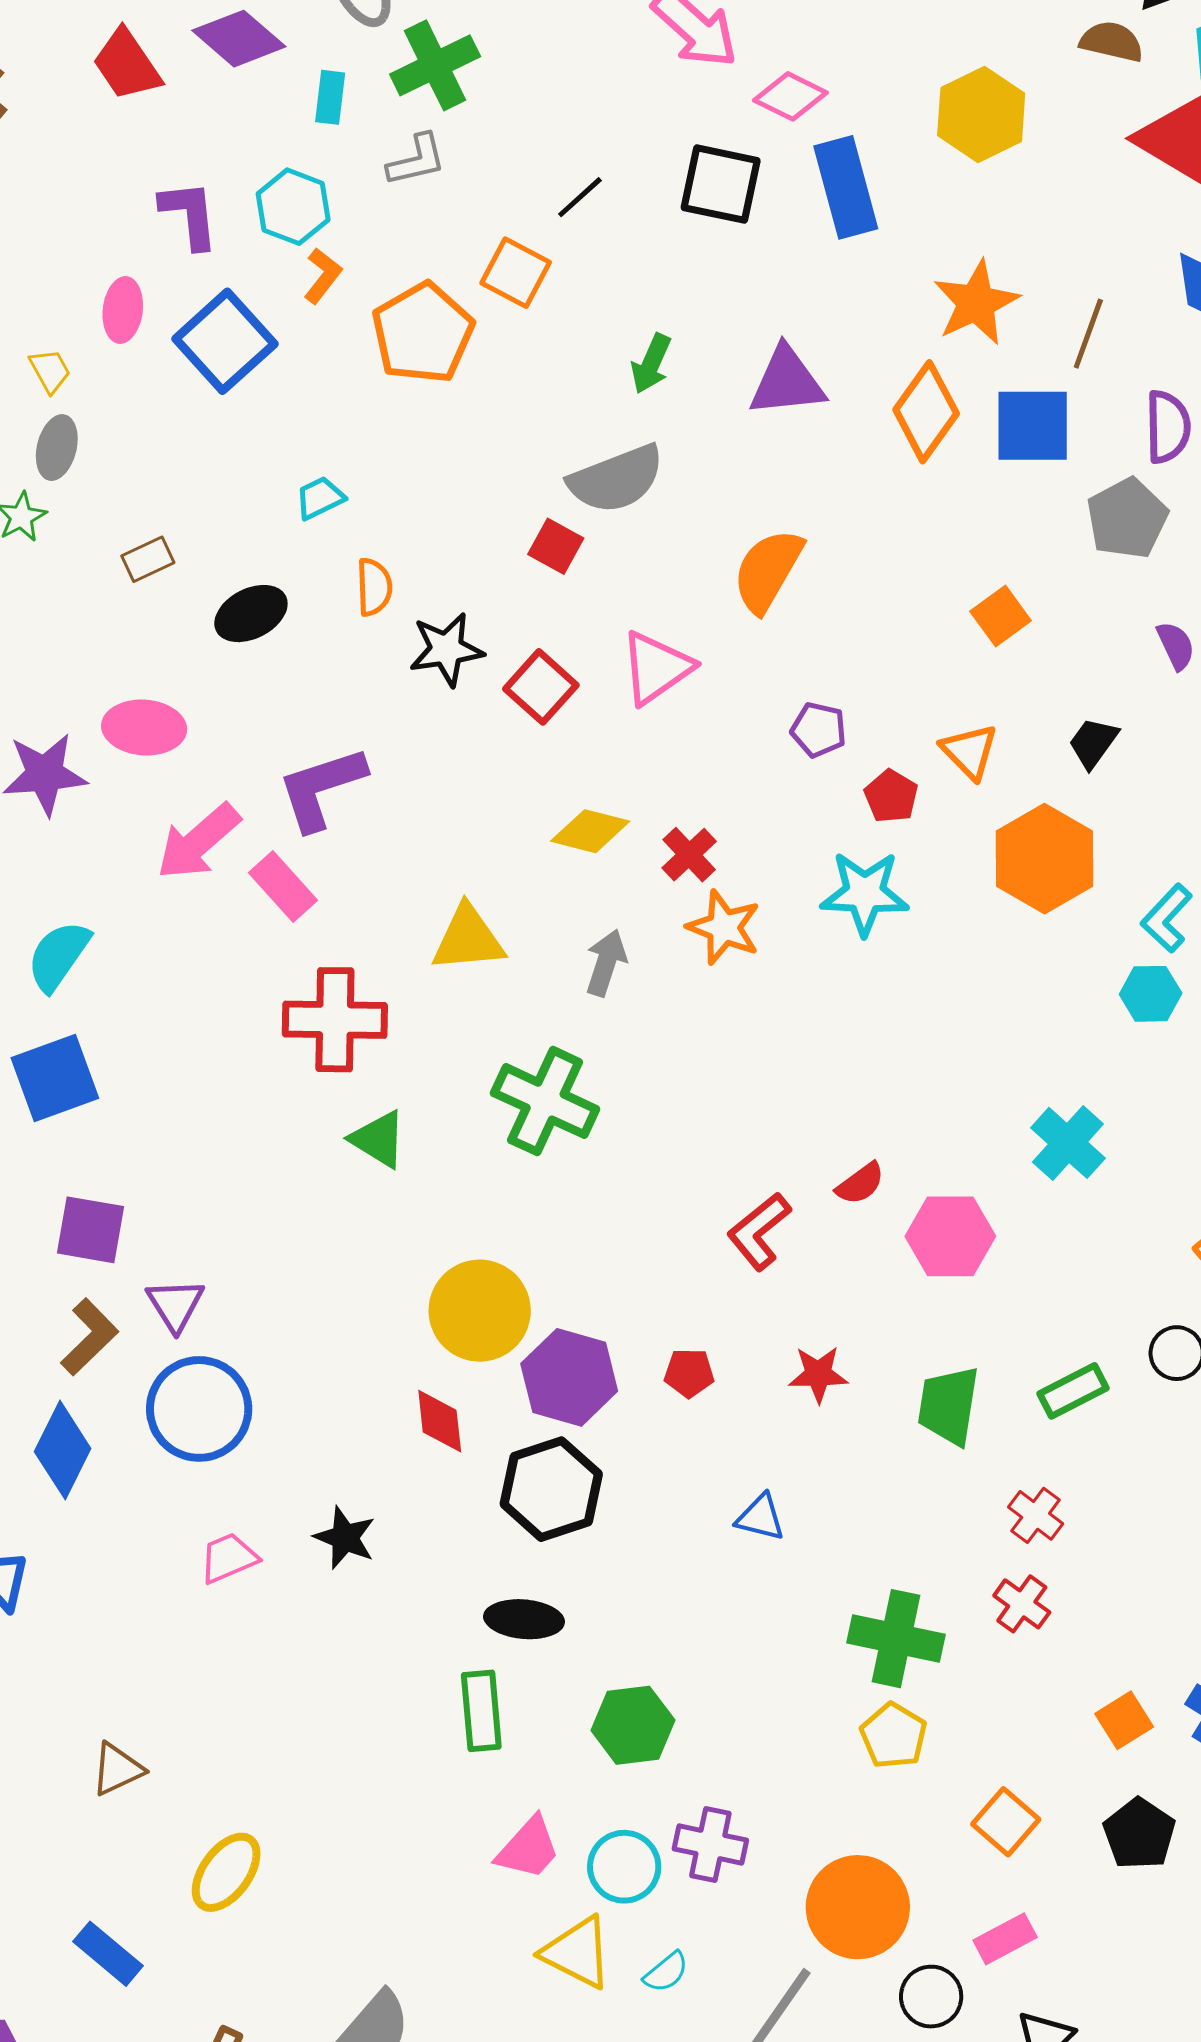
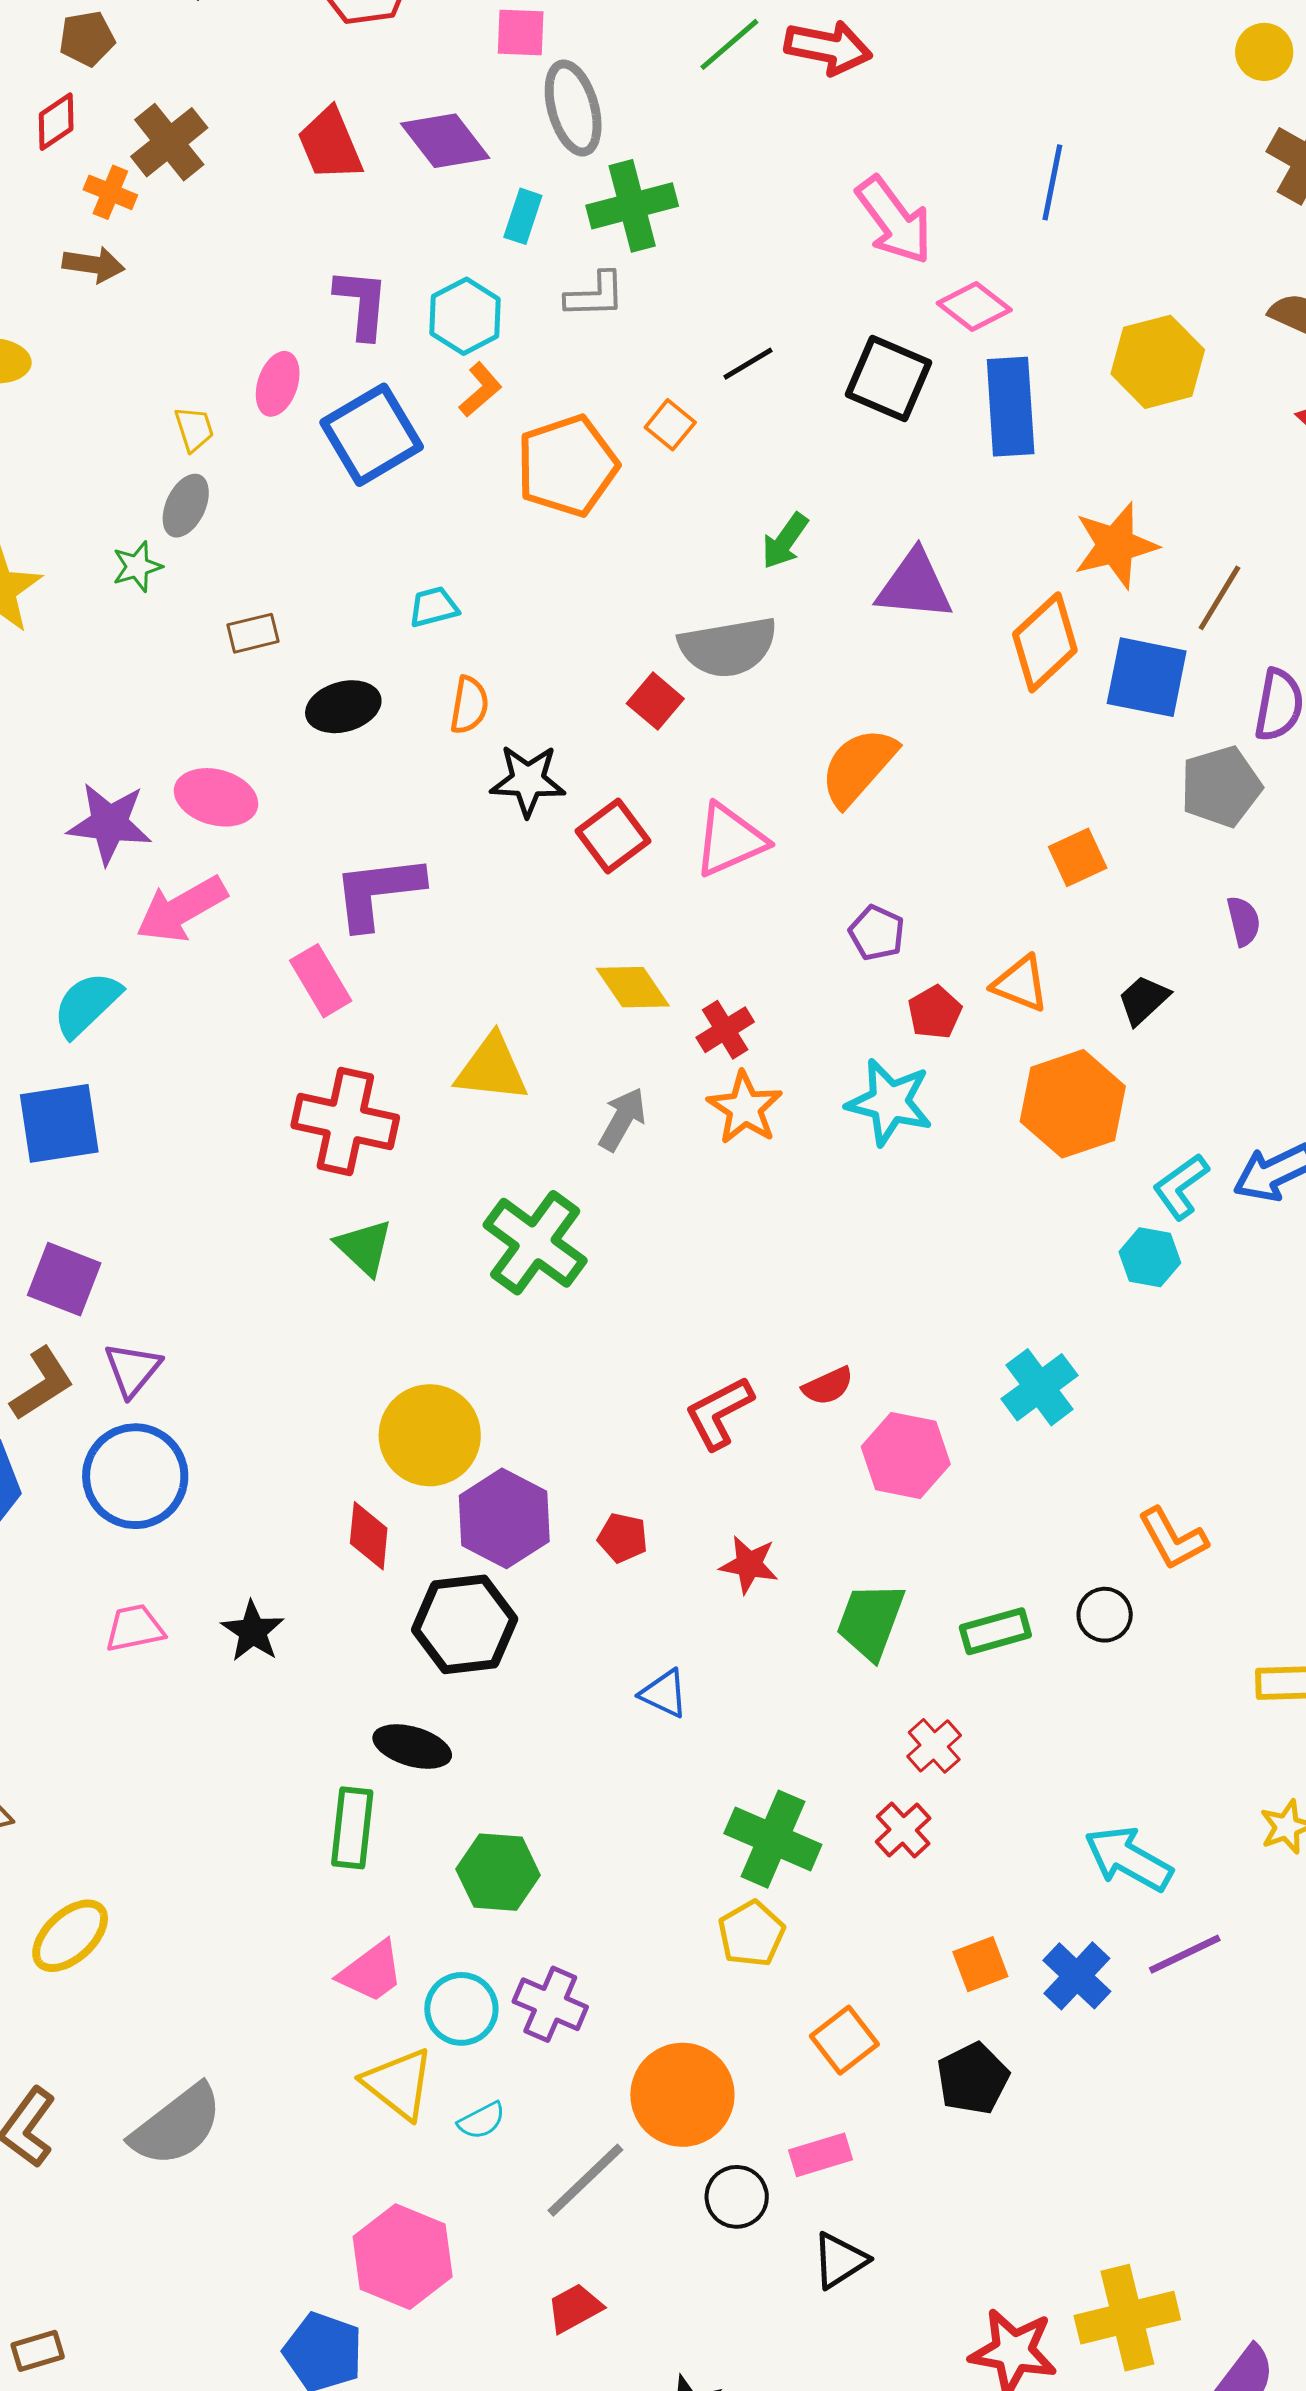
orange square: (516, 273) -> (670, 425), size x0.7
orange triangle: (970, 751) -> (1020, 984), turned -36
yellow diamond: (590, 831) -> (633, 987), turned 30
pink arrow: (198, 842) -> (181, 909), moved

